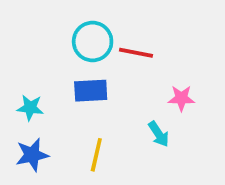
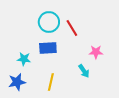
red line: (136, 53) -> (72, 28), turned 48
cyan star: (30, 108) -> (24, 59), moved

